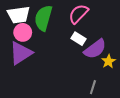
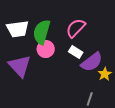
pink circle: (23, 32) -> (46, 49), moved
purple triangle: (21, 53) -> (20, 66), turned -40

